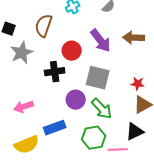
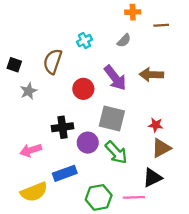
gray star: (22, 53) -> (29, 91), size x0.7
black cross: (55, 72) -> (63, 127), moved
green hexagon: (94, 138) -> (99, 197), moved

